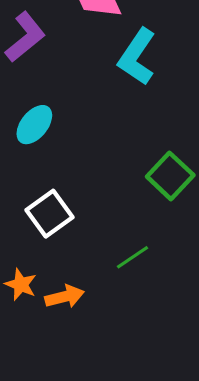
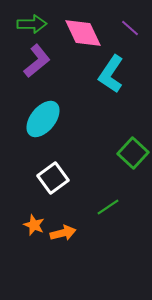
cyan ellipse: (34, 125) -> (43, 119), size x1.4

